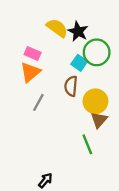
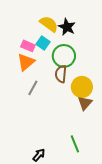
green circle: (97, 52) -> (64, 56), moved
cyan square: (79, 63) -> (43, 43), moved
green line: (87, 144) -> (75, 144), moved

